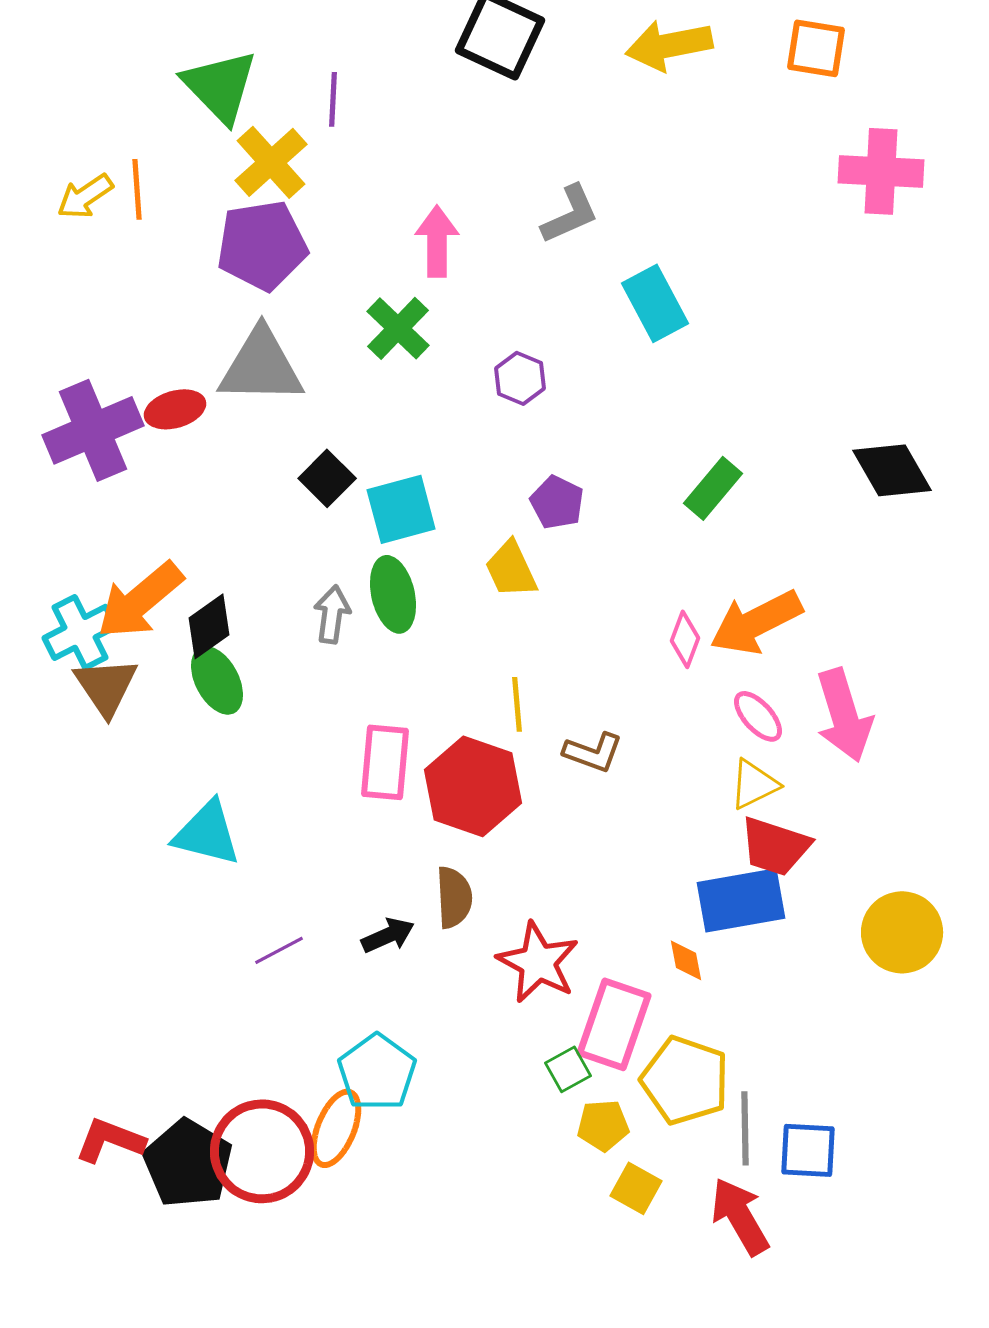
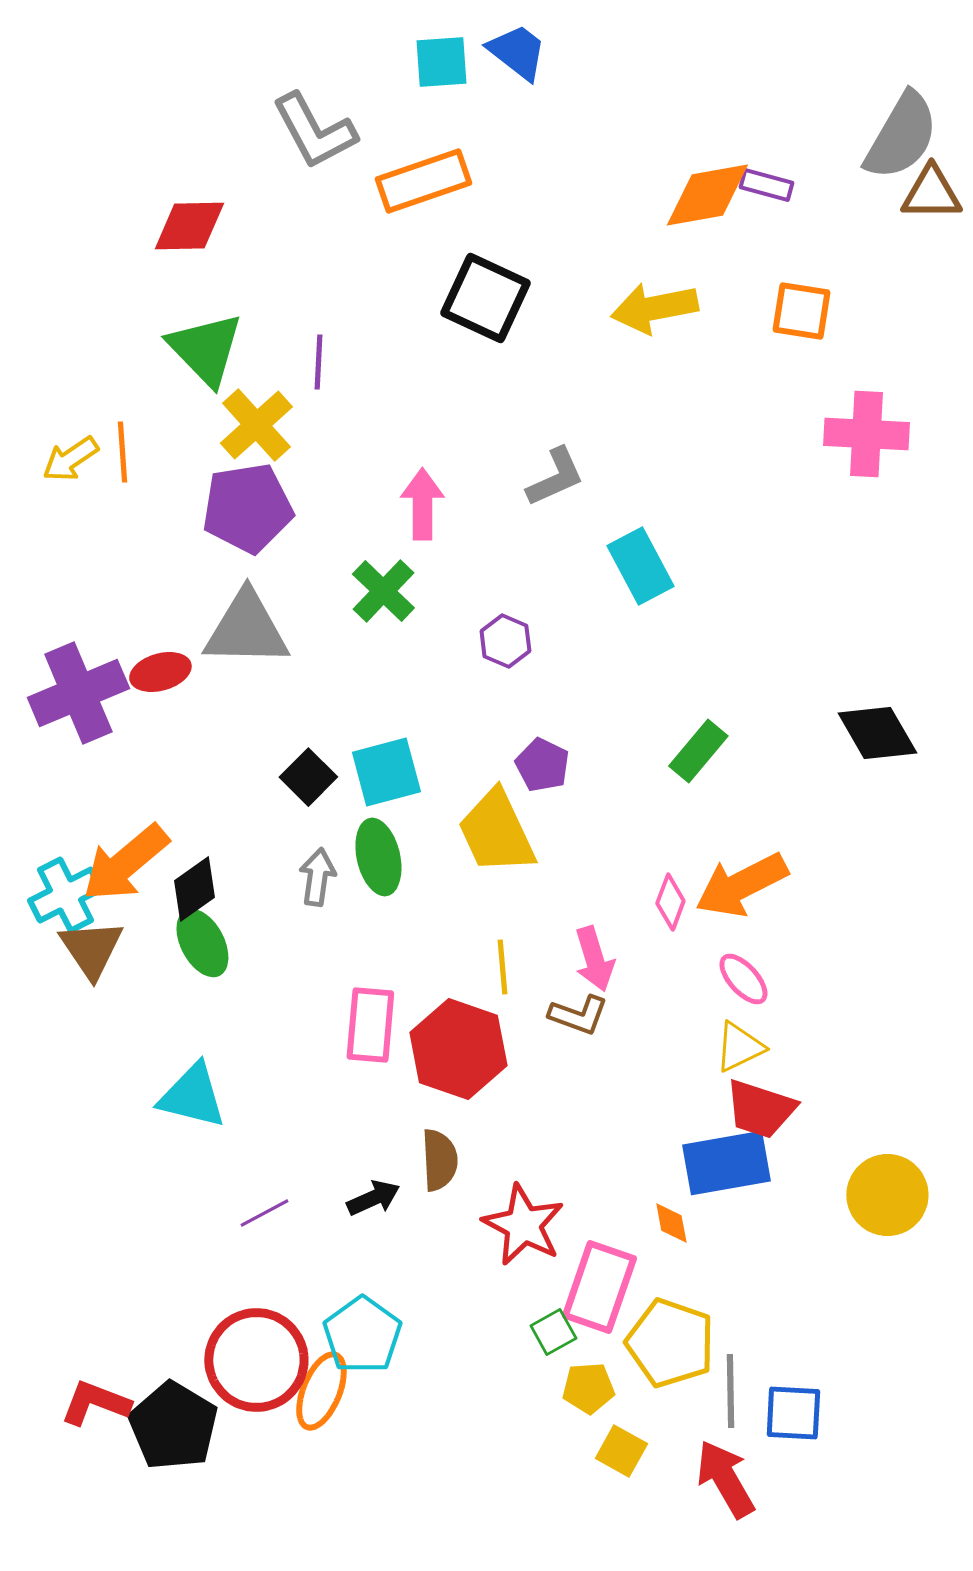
black square: (327, 478) -> (308, 777), moved
yellow trapezoid: (511, 569) -> (496, 832), size x1.5
pink arrow: (844, 715) -> (594, 959), moved, size x0.7
red circle: (262, 1151) -> (256, 1360), moved

